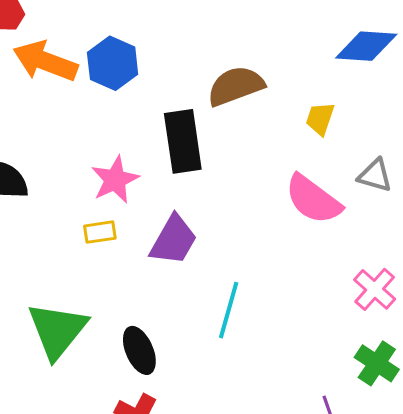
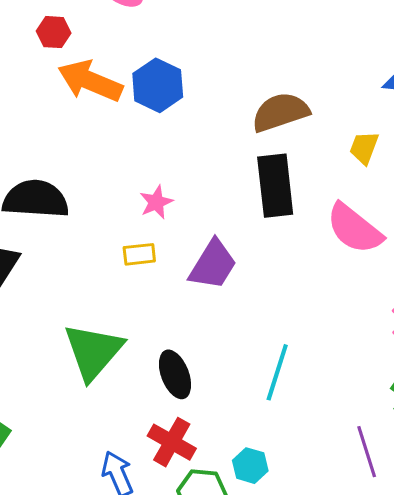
black rectangle: (183, 141) -> (275, 186), moved
pink star: (115, 180) -> (156, 202), size x0.7
cyan line: (229, 310) -> (277, 372), moved

